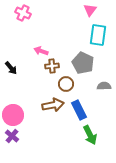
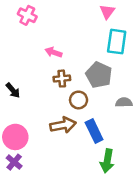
pink arrow: (41, 51) -> (53, 52), moved
black arrow: (11, 68) -> (13, 90), moved
green arrow: (90, 135) -> (107, 161), turned 36

